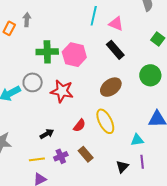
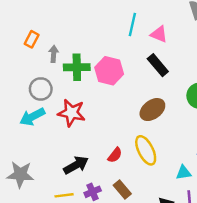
gray arrow: (27, 20) -> (54, 54), moved
gray circle: (33, 82) -> (41, 89), moved
red star: (62, 91) -> (71, 113), moved
black arrow: (47, 134) -> (76, 165), size x1.5

